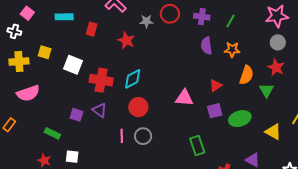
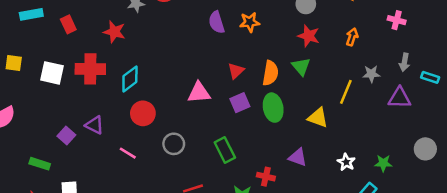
red rectangle: (92, 29) -> (68, 24), turned -32
orange semicircle: (246, 75) -> (270, 73), moved
red cross: (101, 80) -> (90, 69), moved
purple square: (77, 115) -> (66, 135), turned 32
green ellipse: (240, 119) -> (273, 108), turned -75
pink line: (122, 136) -> (128, 153), turned -48
gray circle: (143, 136) -> (174, 144), moved

